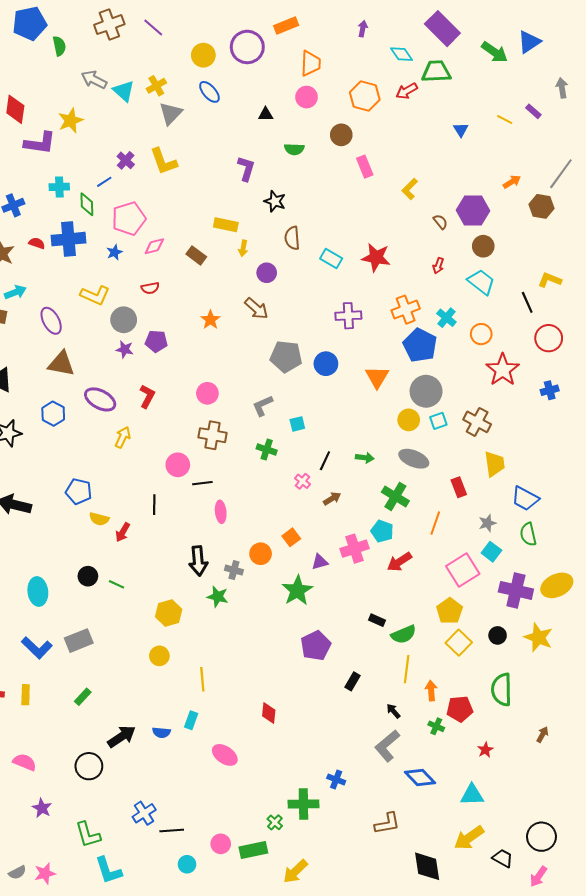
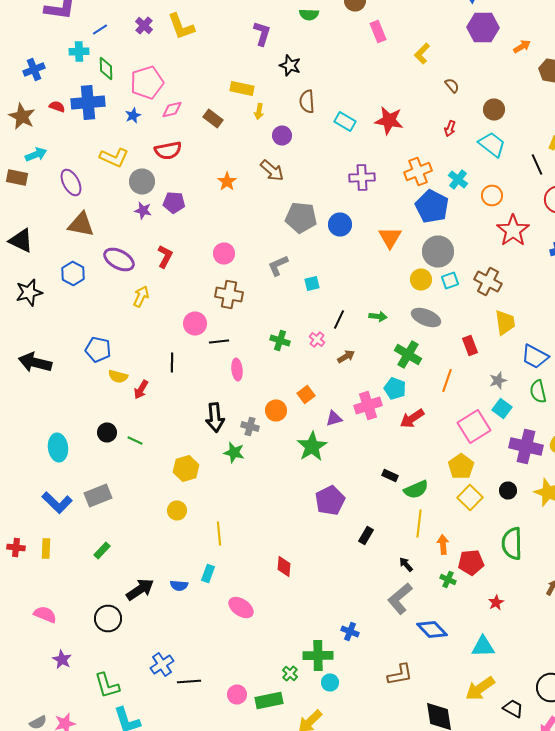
blue line: (104, 182) -> (100, 30), moved
purple hexagon: (473, 210) -> (483, 28), moved
red semicircle: (150, 288) -> (168, 150), size x1.5
green cross: (267, 450) -> (280, 340), moved
cyan circle: (187, 864) -> (330, 682), moved

